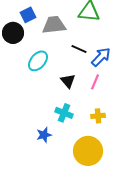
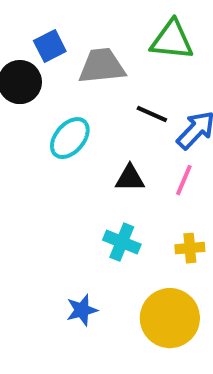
black triangle: (68, 81) -> (130, 178), turned -49
blue star: (44, 135) -> (82, 310), moved

